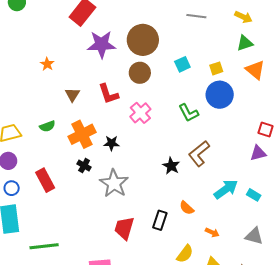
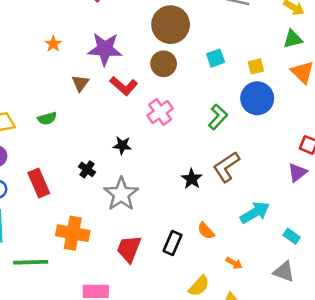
purple star: (101, 44) -> (105, 49), moved
red L-shape: (108, 94) -> (124, 86), turned -35
green L-shape: (188, 113) -> (218, 117), turned -115
orange cross: (82, 134) -> (73, 233), moved, turned 32
purple triangle: (258, 153) -> (297, 172), turned -30
cyan rectangle: (254, 195) -> (292, 236), moved

